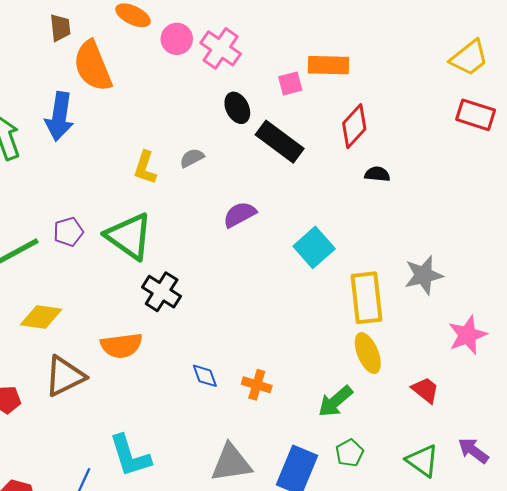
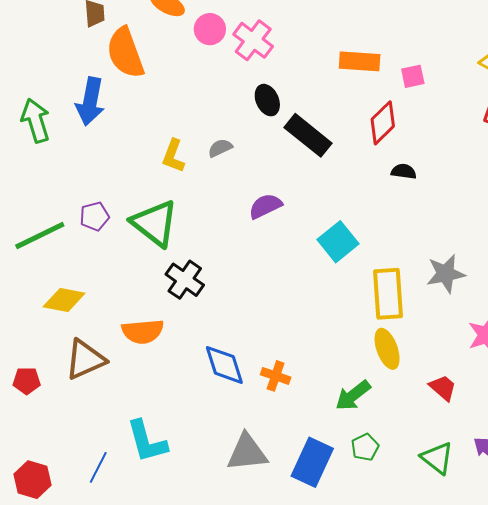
pink square: (290, 84) -> (413, 76), moved
blue diamond: (205, 376) -> (224, 365), size x1.6

